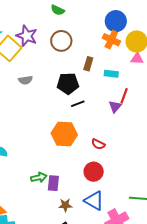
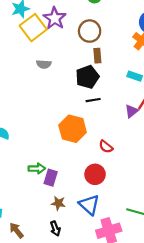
brown rectangle: (88, 64) -> (97, 56), moved, turned -32
black pentagon: (68, 84) -> (87, 77), turned -30

